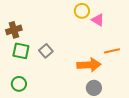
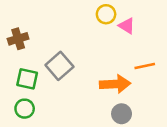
green square: (21, 51) -> (27, 79), moved
gray square: (46, 51) -> (59, 66), size x1.5

